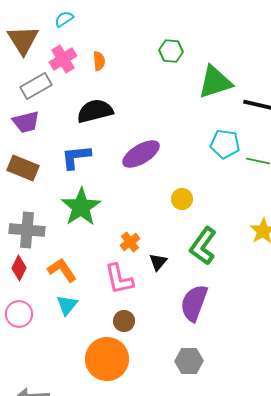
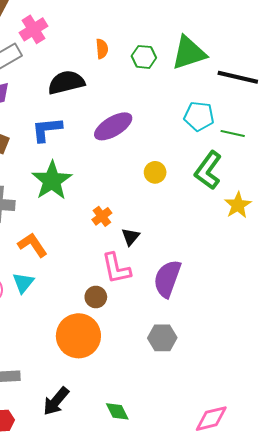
green hexagon: (171, 51) -> (144, 57), moved
orange semicircle: (99, 61) -> (102, 49), moved
green L-shape: (203, 246) -> (208, 170), moved
pink L-shape: (119, 279) -> (116, 268), moved
cyan triangle: (67, 305) -> (23, 283), moved

